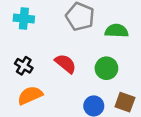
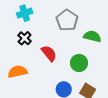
cyan cross: (24, 19) -> (25, 13), turned -35
black cross: (24, 66) -> (25, 38), moved

